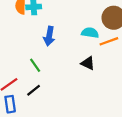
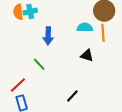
orange line: (109, 41) -> (103, 33), turned -66
black line: (34, 90) -> (72, 96), moved

